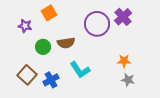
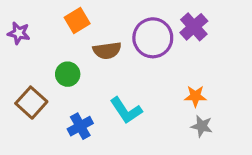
purple star: (25, 26) -> (19, 33), moved
brown semicircle: (66, 43) -> (107, 50), moved
brown square: (27, 75) -> (31, 103), moved

